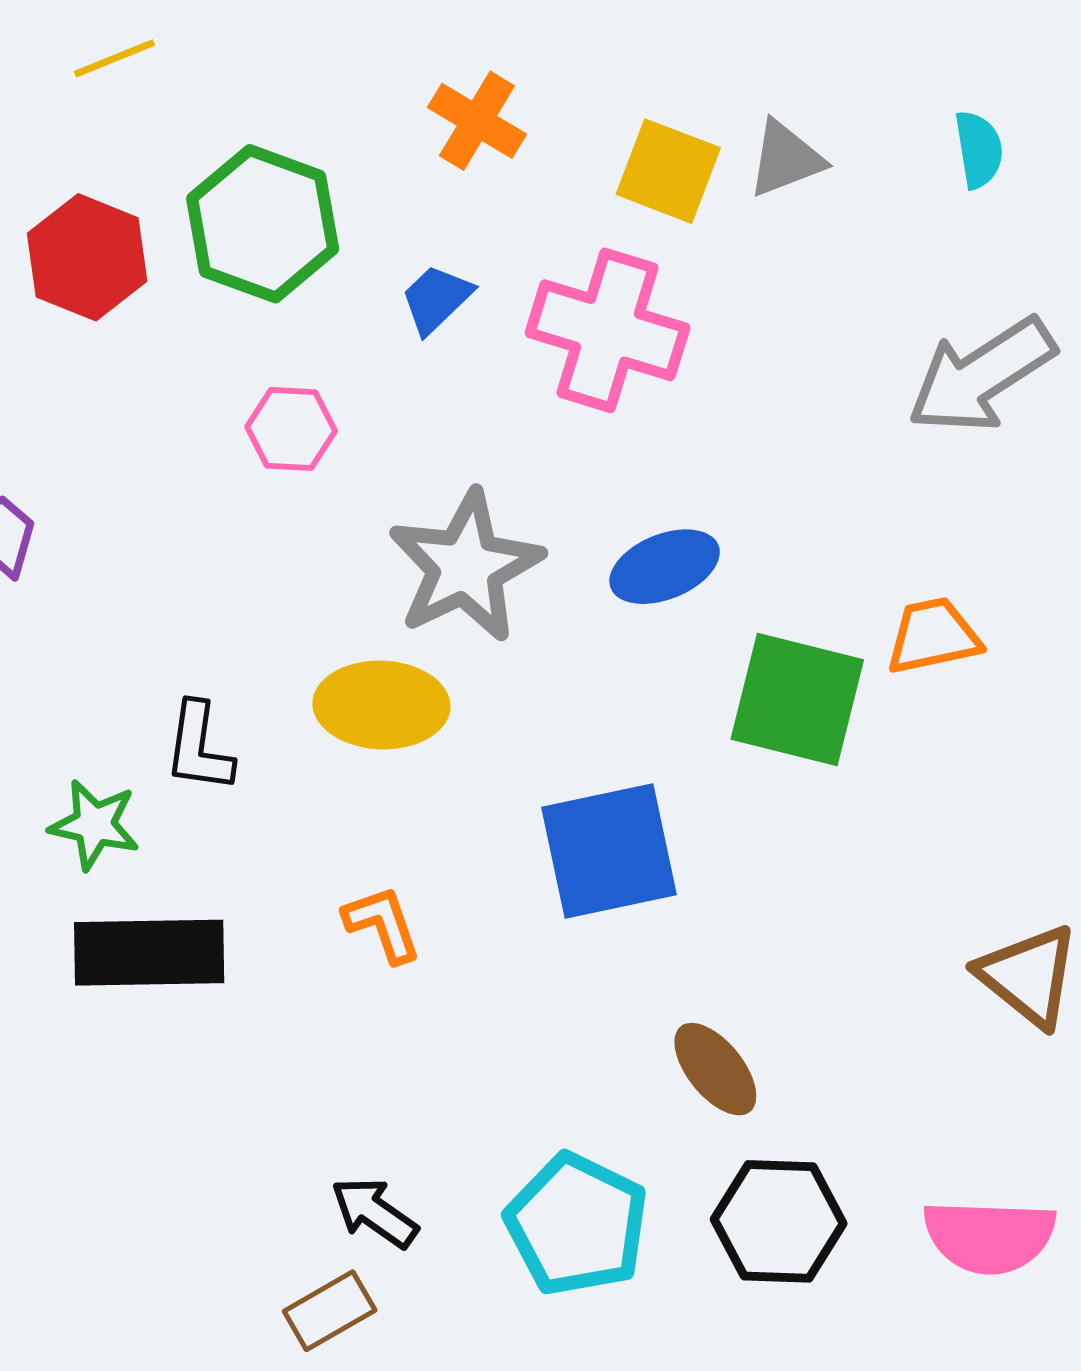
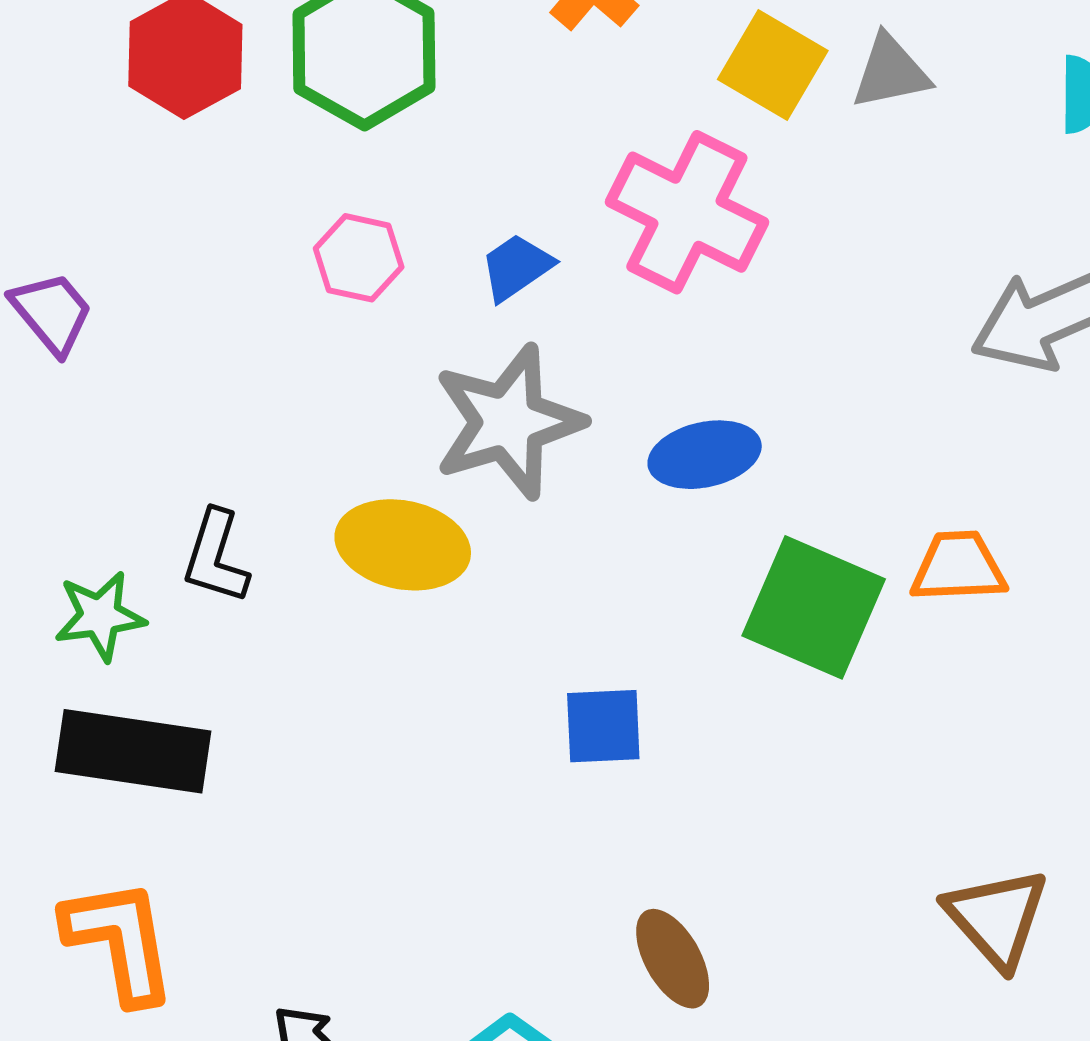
blue trapezoid: (436, 299) -> (516, 267), moved
green star: (94, 825) -> (100, 616), turned -30
blue square: (609, 851) -> (603, 726), size x0.6
orange L-shape: (382, 924) -> (120, 941), moved, size x1.6

